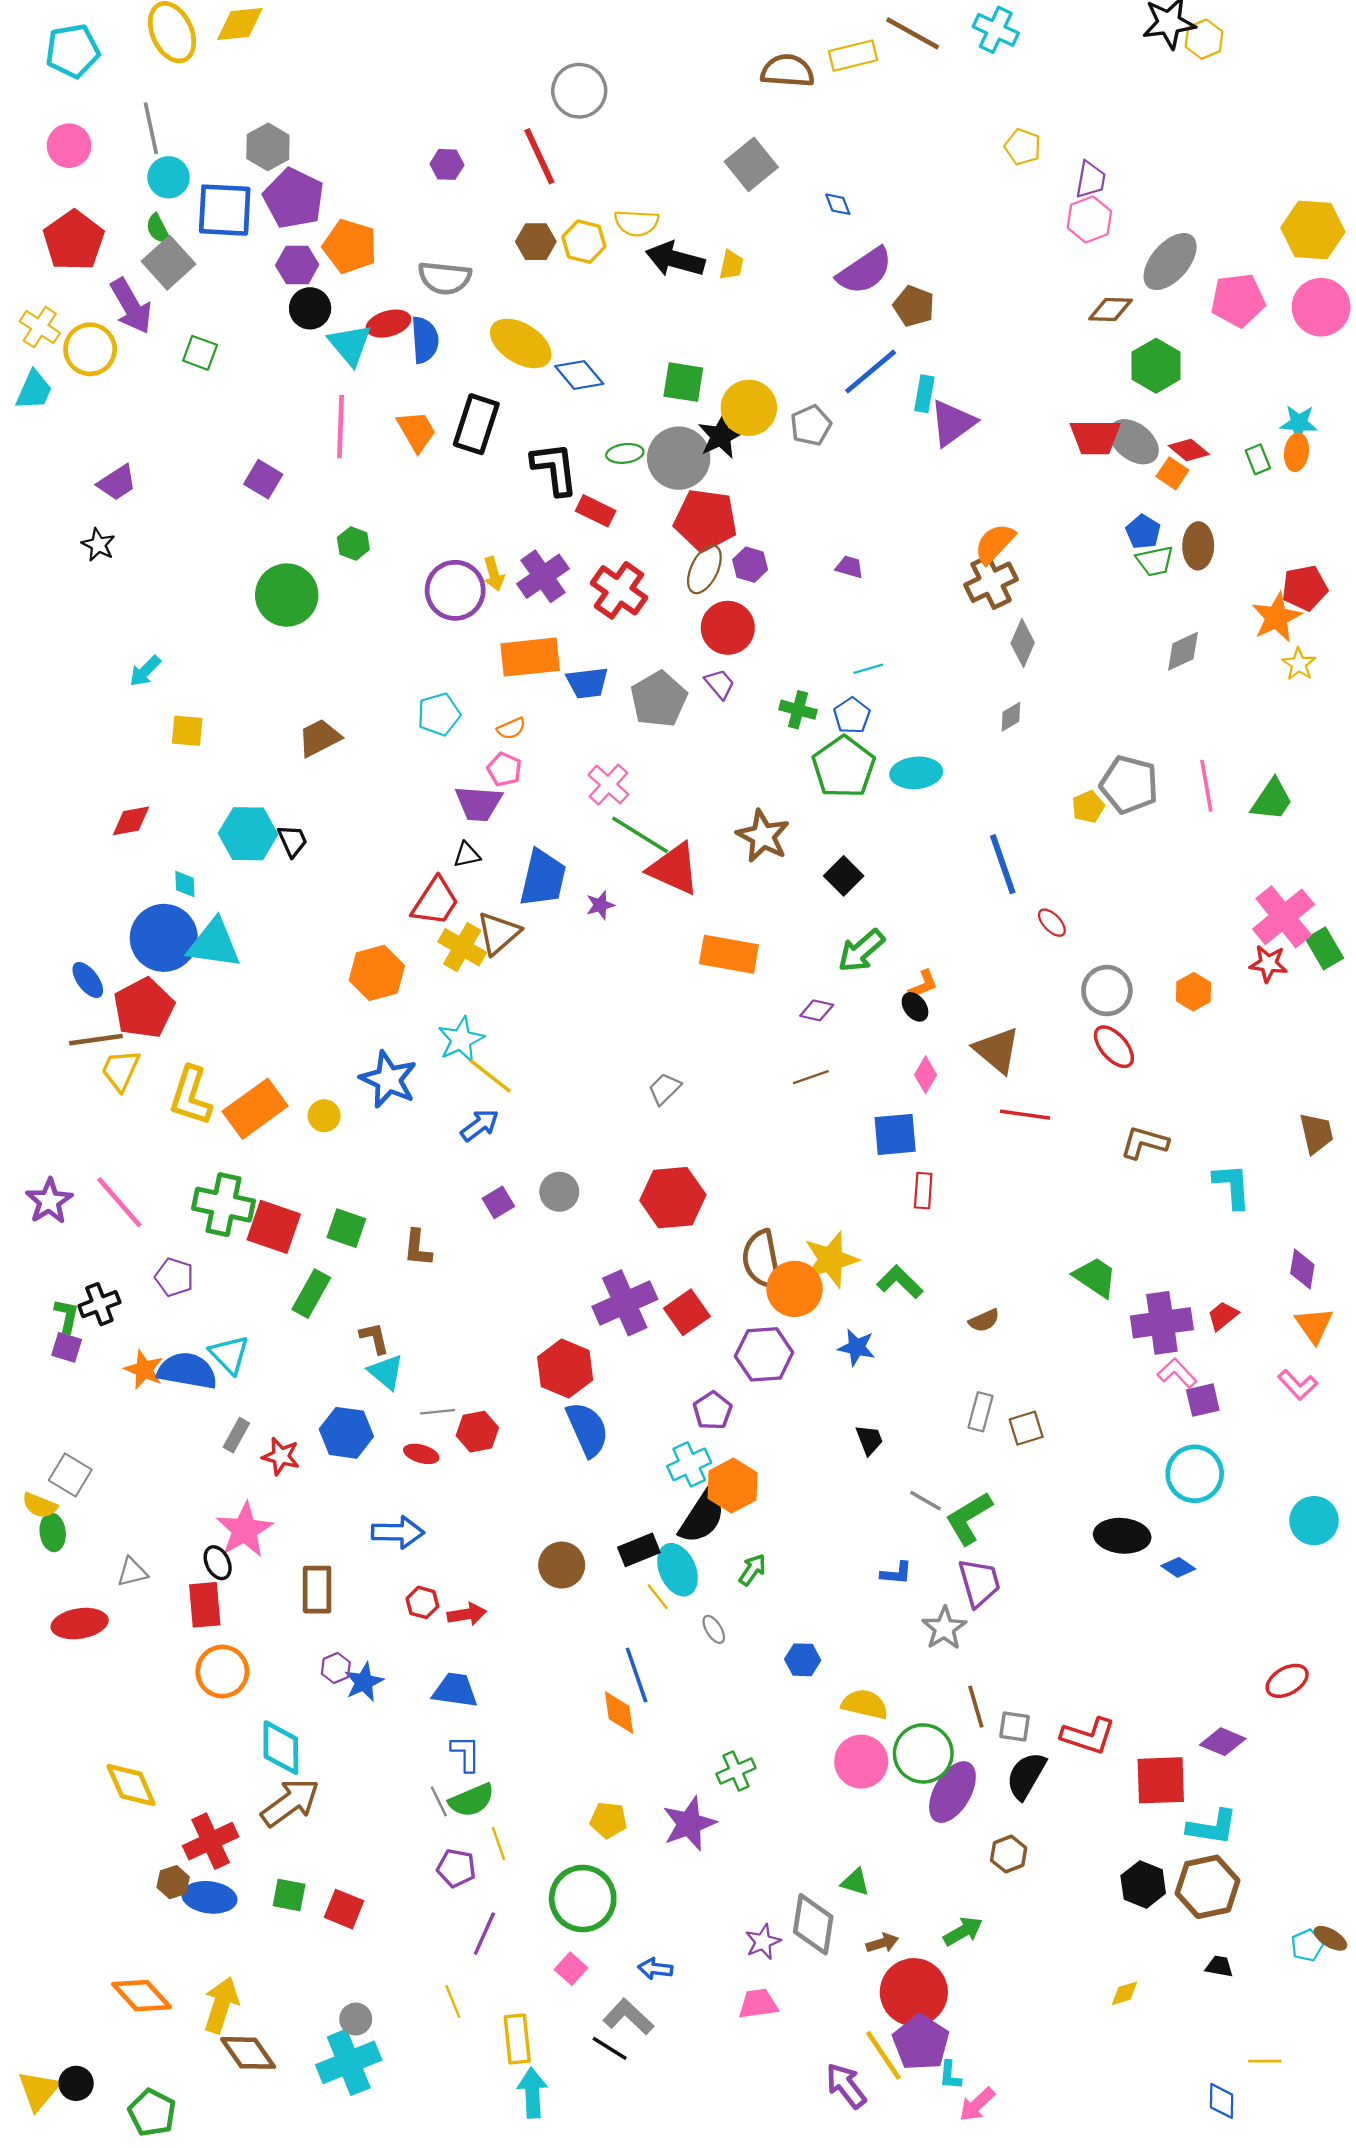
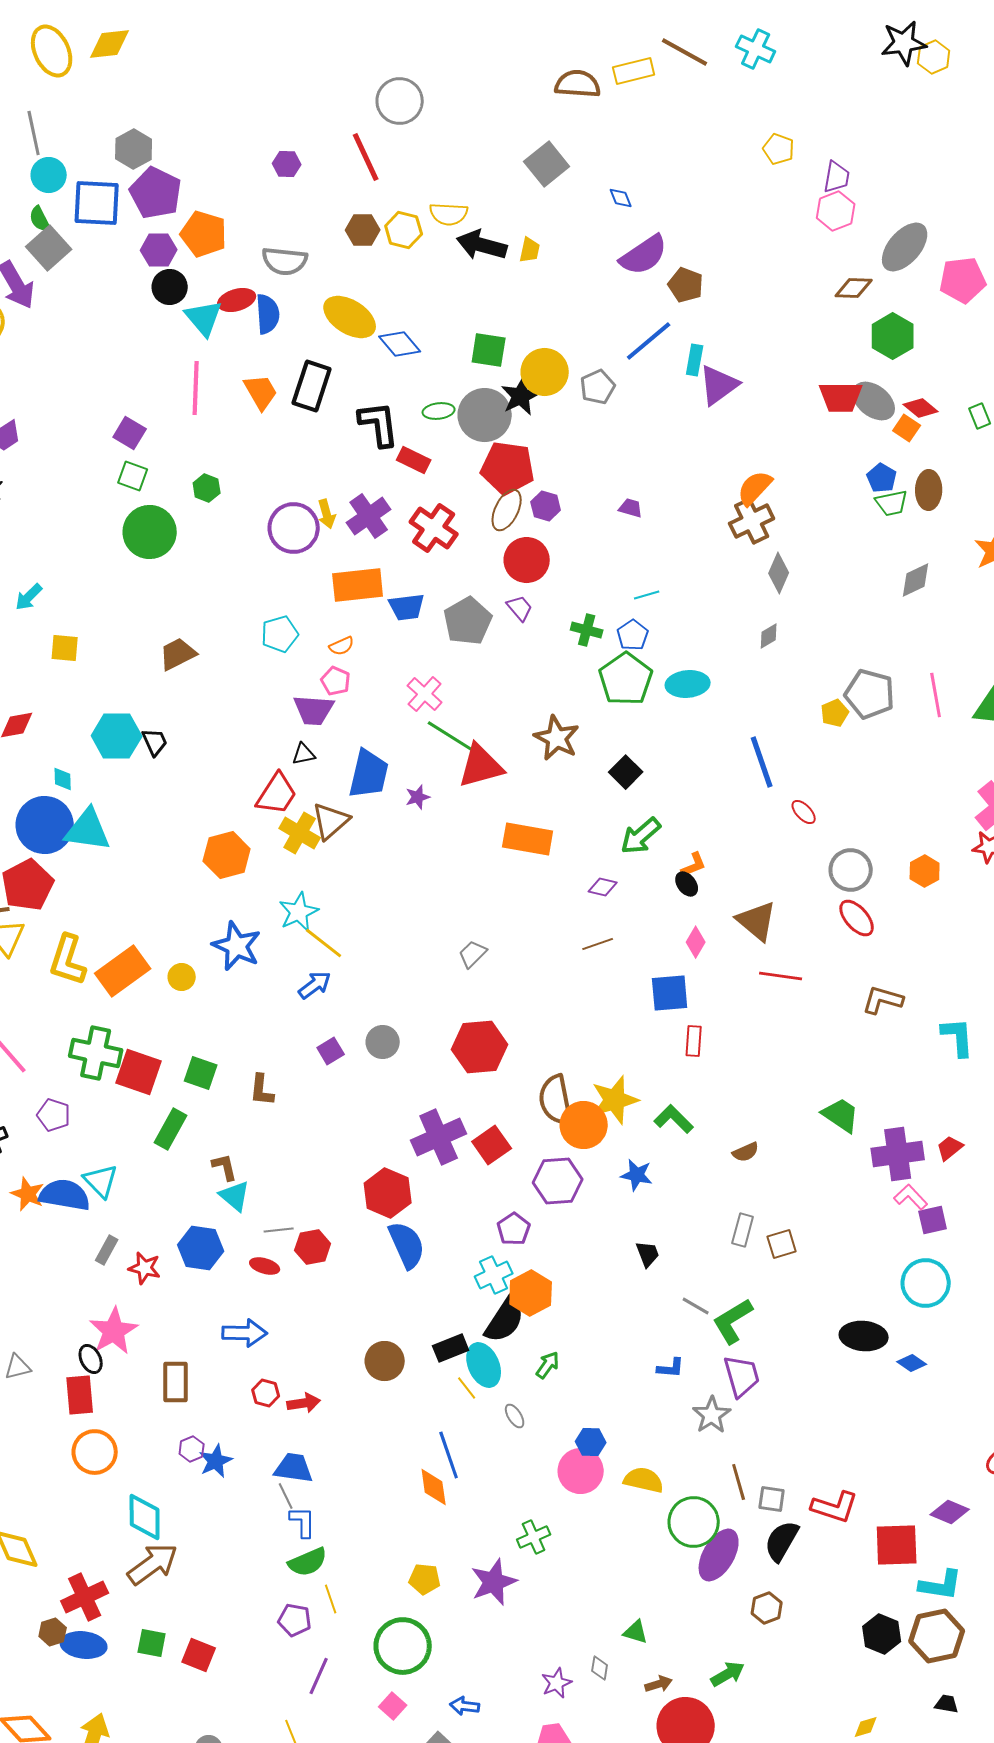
green square: (200, 353) -> (133, 476), moved
red triangle: (674, 869) -> (481, 766), turned -39
pink circle: (861, 1762) -> (581, 1471), moved
gray line: (439, 1801) -> (286, 1496), moved
gray diamond: (813, 1924) -> (600, 1668), size x0.5

